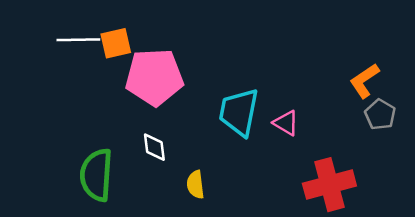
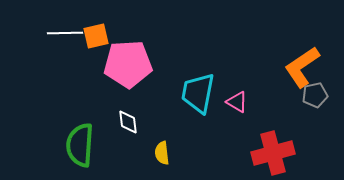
orange L-shape: (364, 81) -> (302, 67), size x1.4
gray pentagon: (380, 115) -> (315, 95), turned 30

